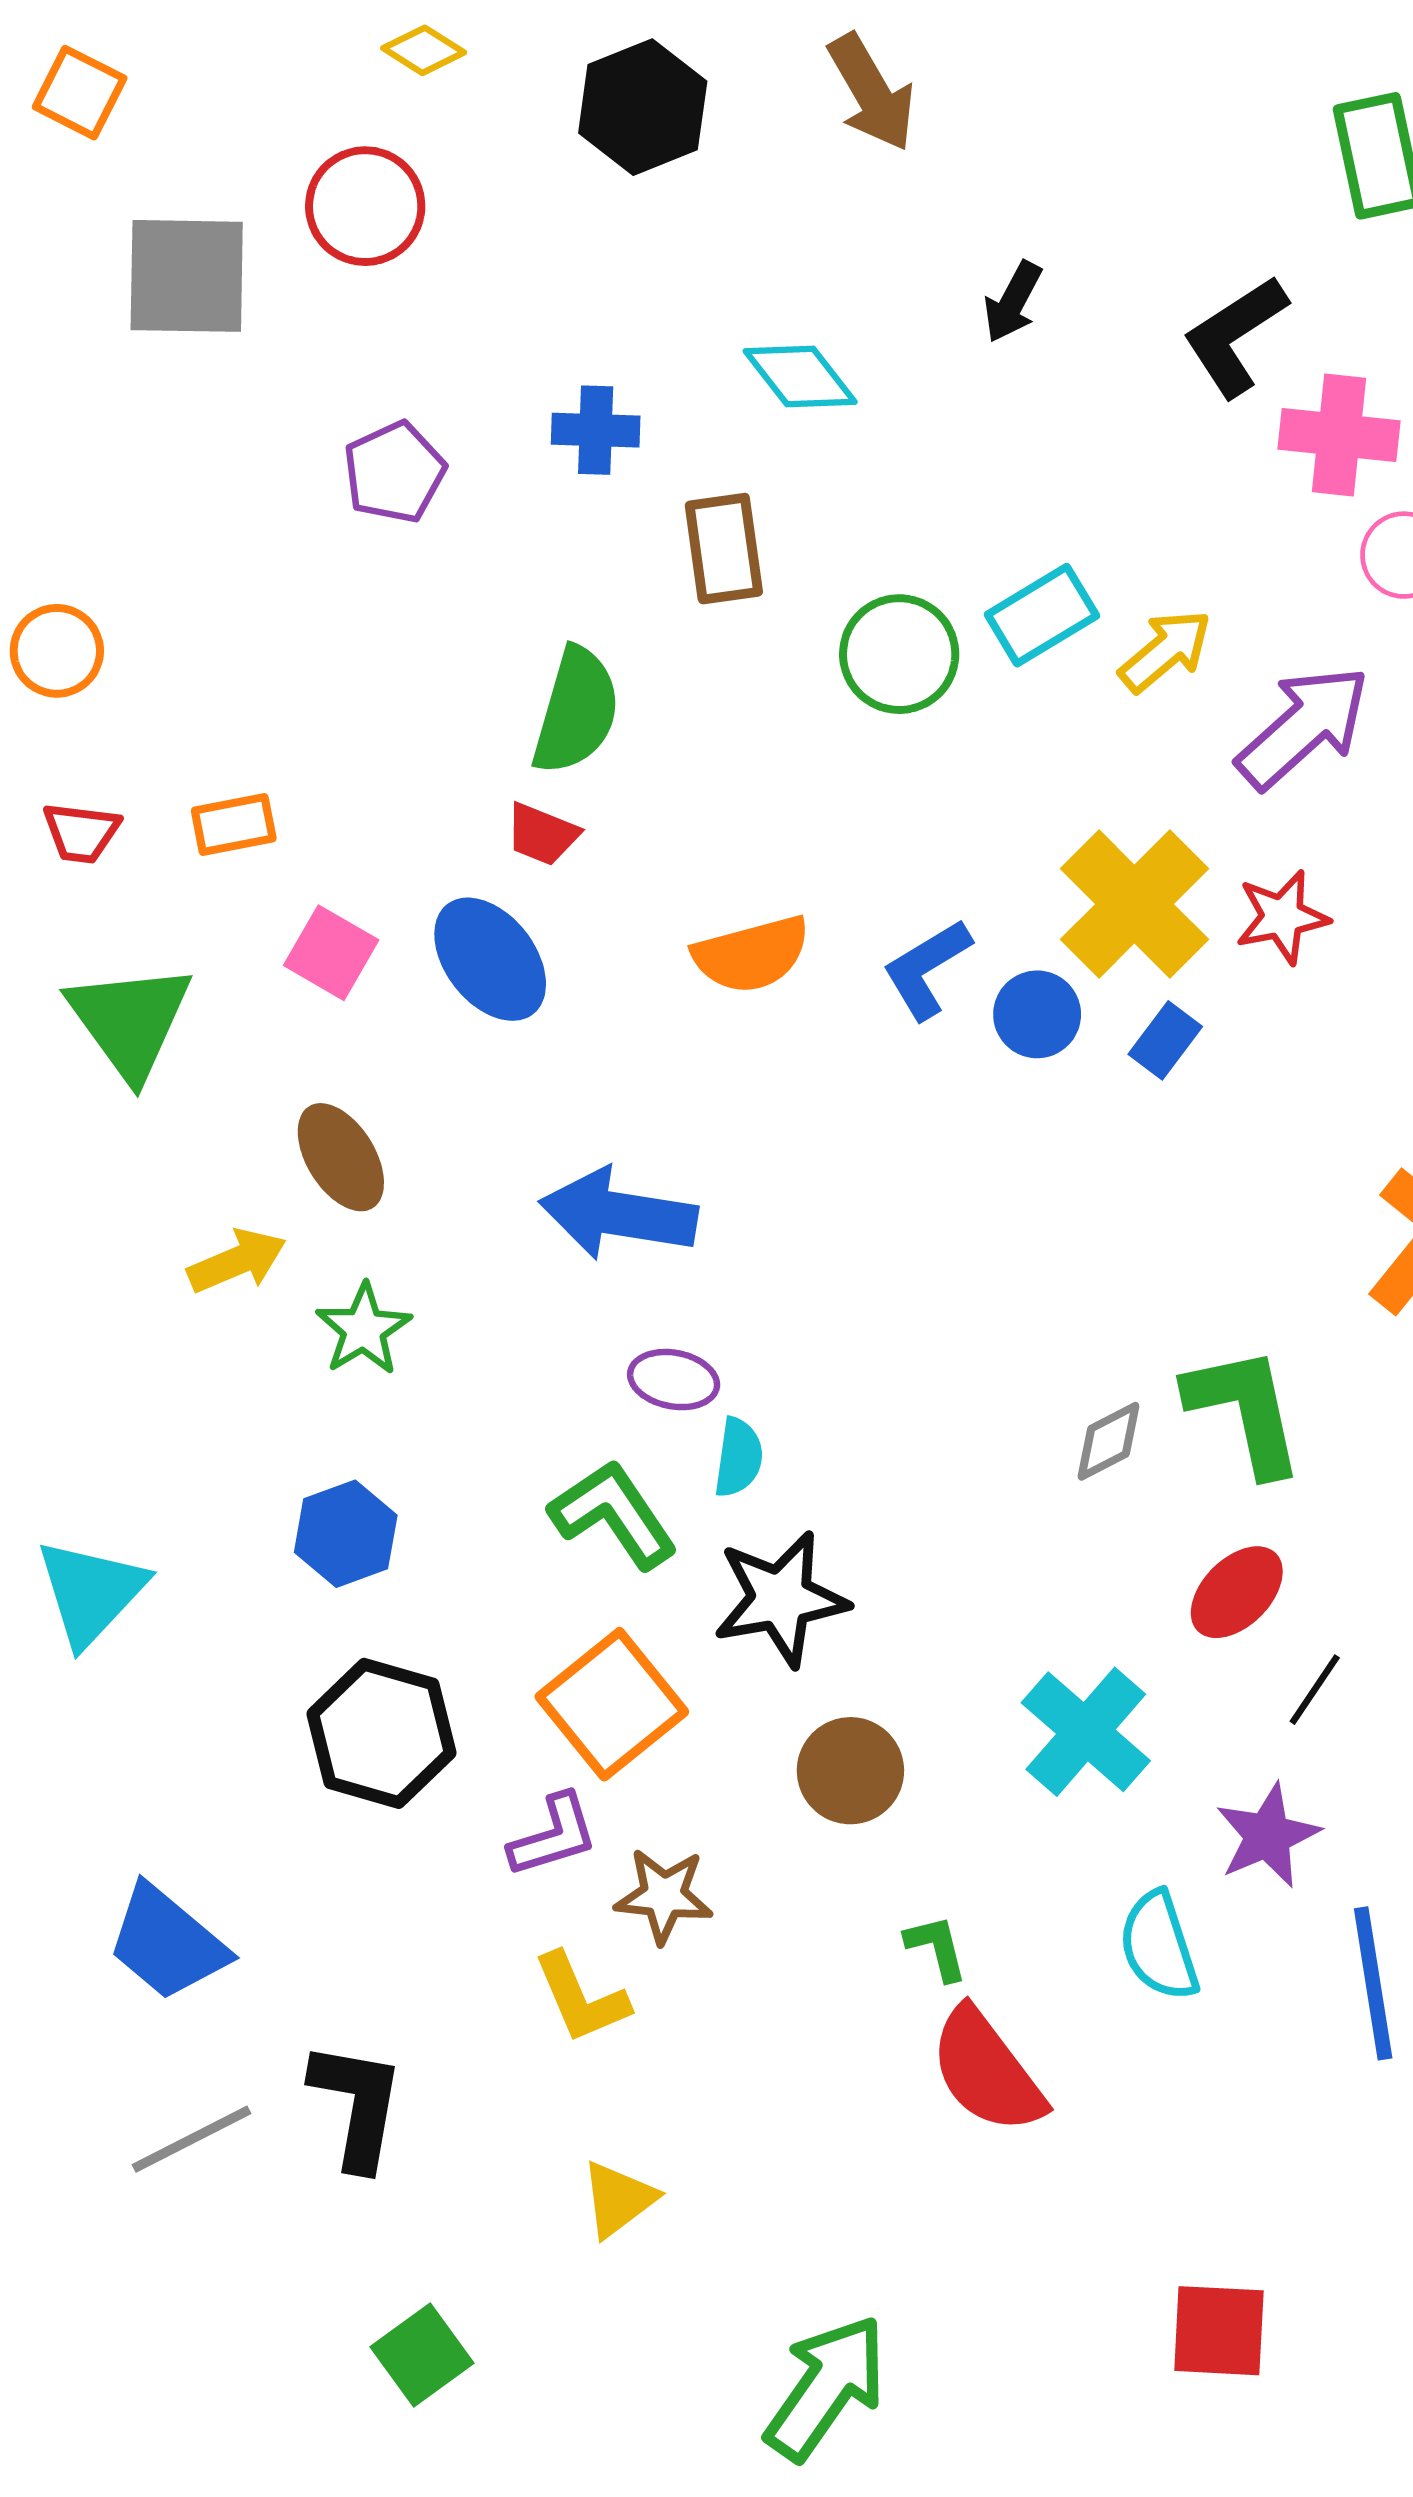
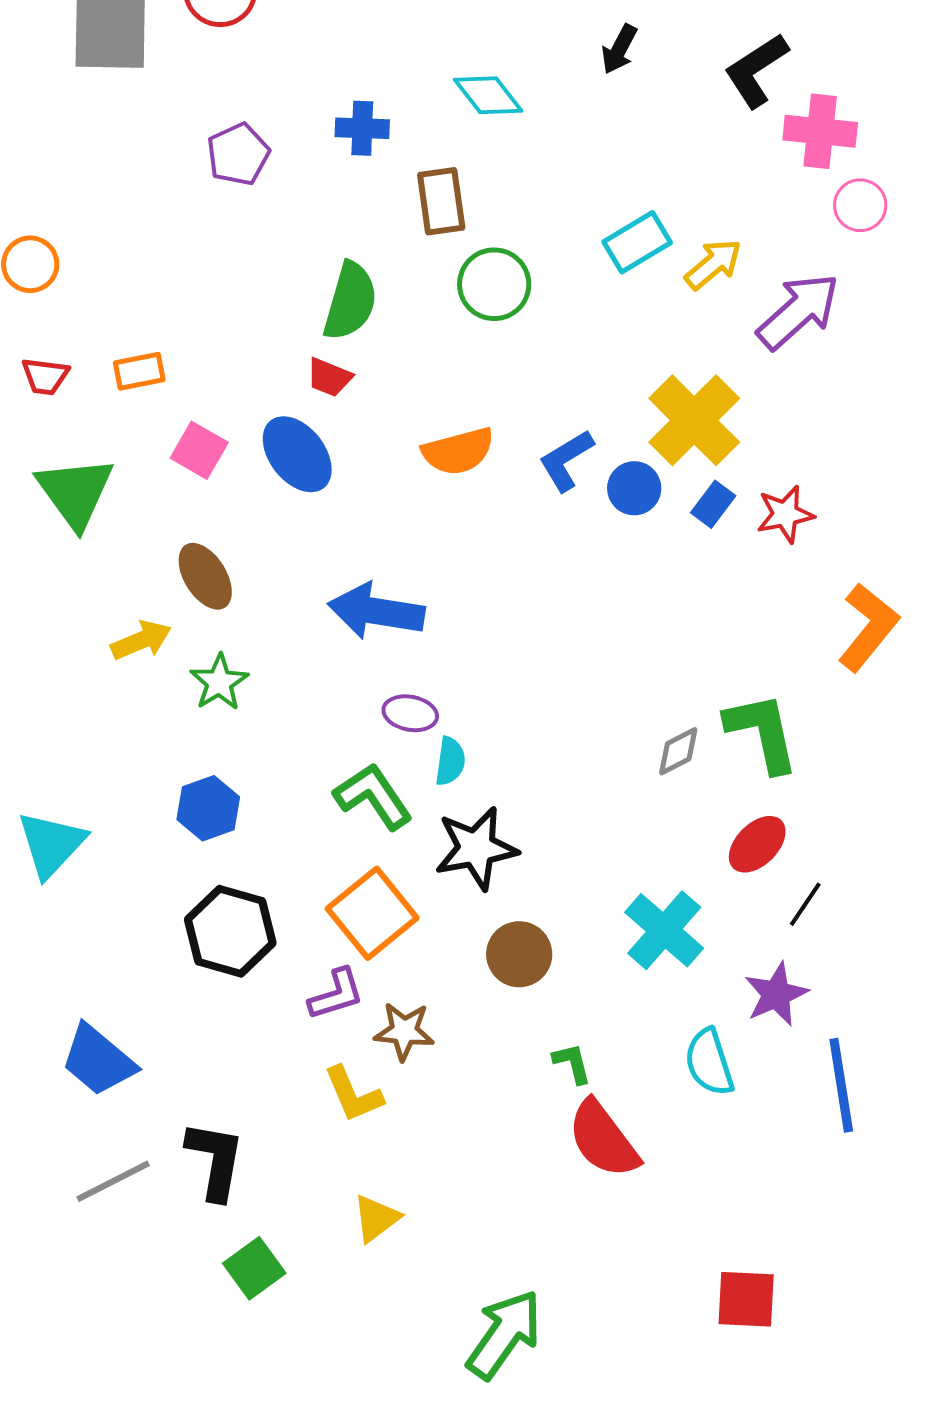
green circle: (899, 654) -> (494, 284), moved
red star: (1282, 917) -> (785, 514), moved
green square: (422, 2355) -> (254, 1268), moved

